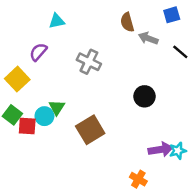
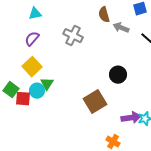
cyan triangle: (57, 21) -> (35, 14), moved
gray cross: (89, 62) -> (73, 36), moved
yellow square: (17, 79) -> (32, 67), moved
brown square: (90, 130) -> (95, 102), moved

